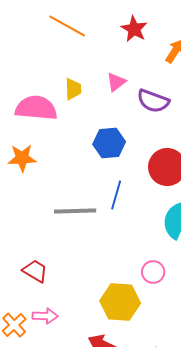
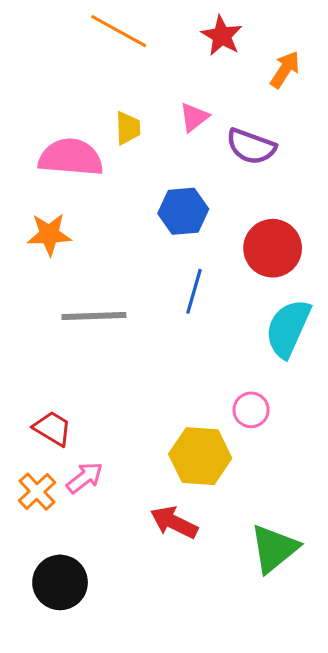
gray line: (75, 211) -> (94, 316), moved
red trapezoid: (35, 271) -> (52, 428), moved
pink arrow: (45, 316) -> (85, 478), turned -40

